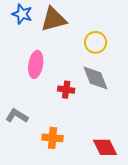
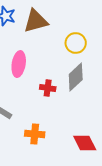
gray diamond: (96, 78) -> (76, 77), turned 68

